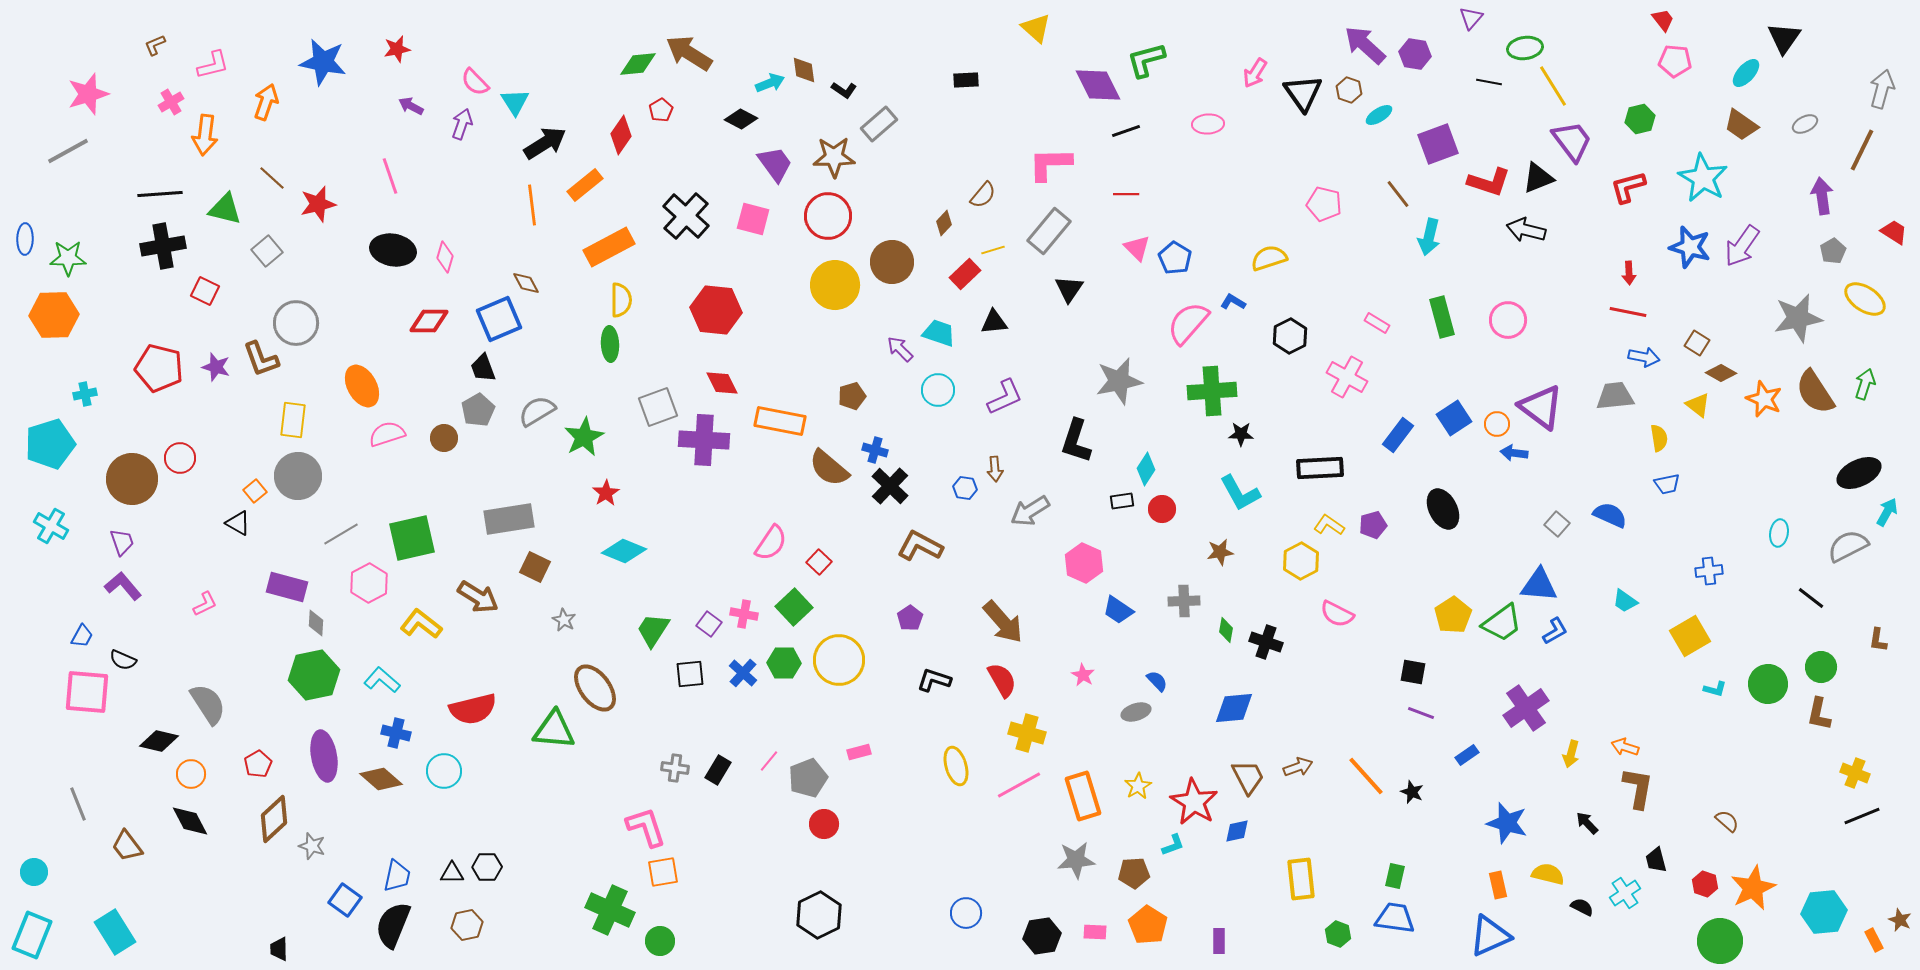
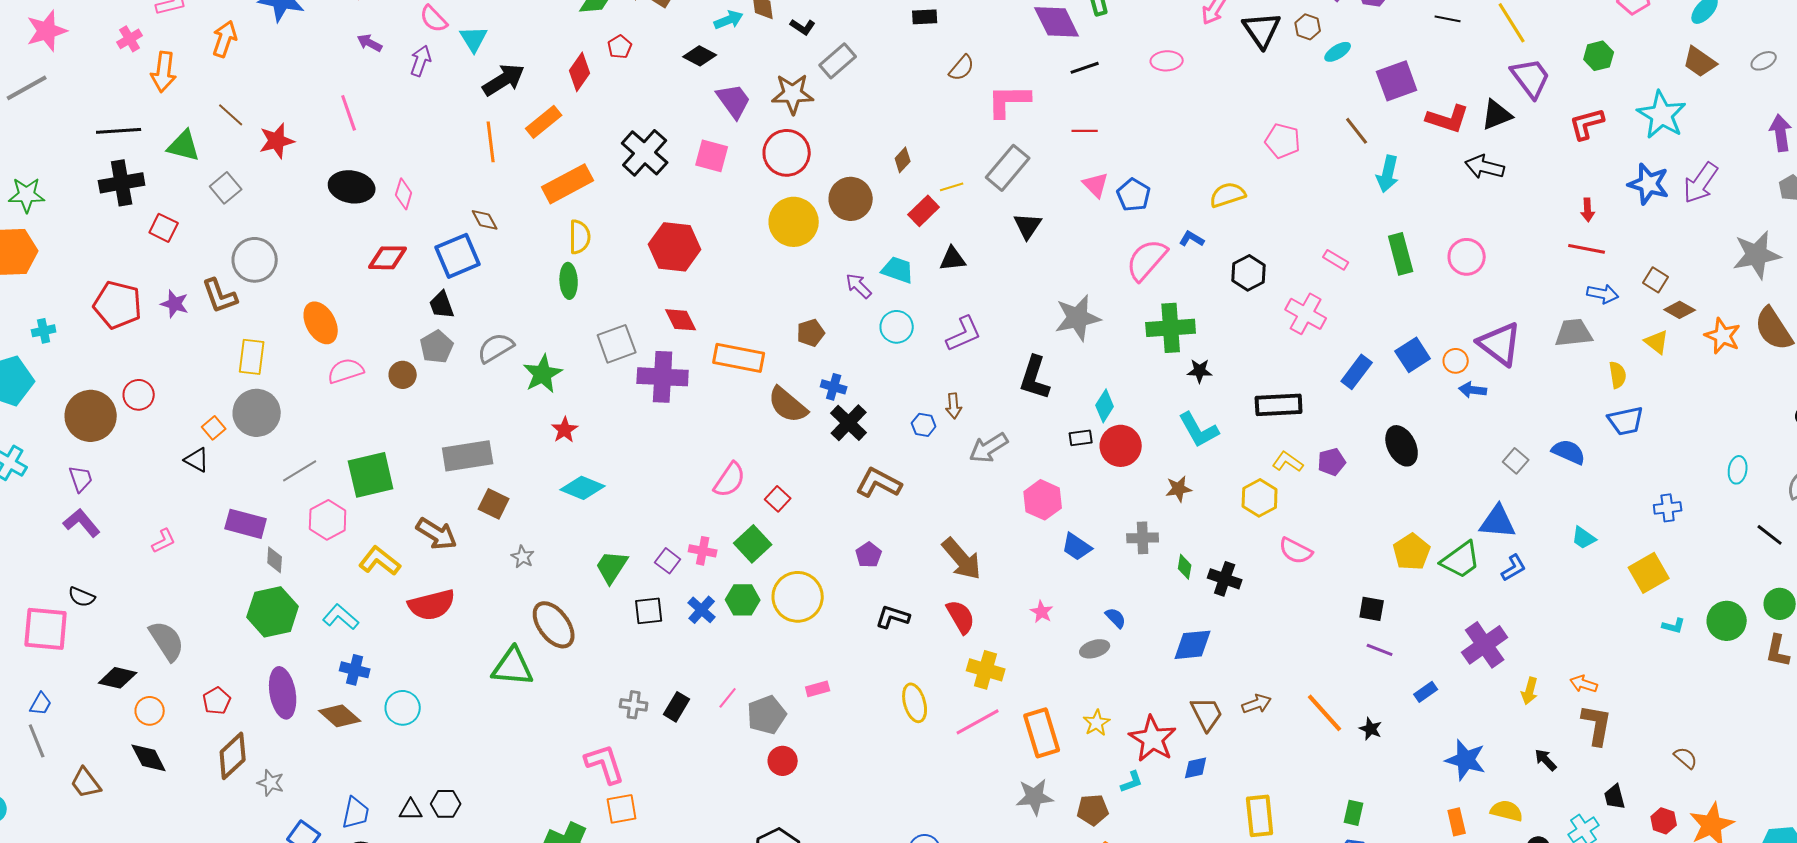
brown semicircle: (983, 195) -> (962, 68), moved
blue trapezoid: (1667, 484) -> (1626, 421), size x1.4
red circle: (1162, 509) -> (1121, 446), size x1.5
blue trapezoid: (82, 636) -> (41, 704), moved
red semicircle: (473, 709) -> (432, 605), moved

